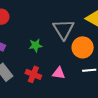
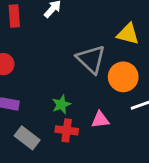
green star: (35, 45) -> (61, 104), moved

